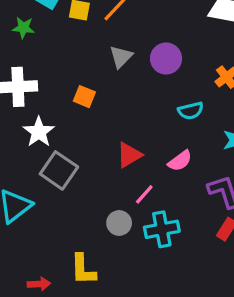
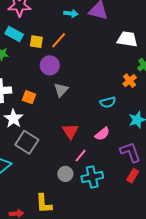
gray triangle: (121, 57) -> (61, 90), moved
purple circle: (166, 59) -> (50, 65), moved
orange square: (84, 97) -> (29, 97), moved
red triangle: (129, 155) -> (70, 131), turned -30

